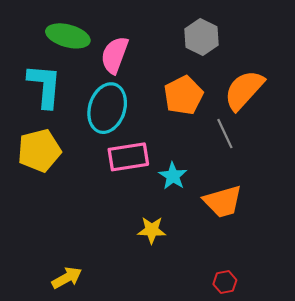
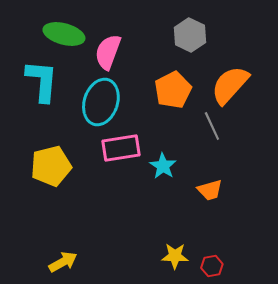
yellow pentagon: (39, 150) -> (51, 166), moved
orange trapezoid: (223, 201) -> (210, 190), size x0.7
yellow star: (152, 230) -> (175, 256), moved

